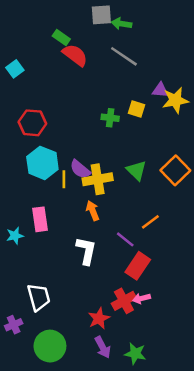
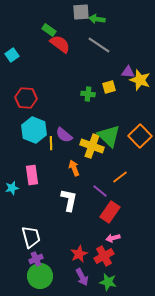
yellow star: (175, 100) -> (140, 80), turned 30
yellow square: (137, 109) -> (109, 87), turned -32
green triangle: (137, 170) -> (109, 136), size x1.4
yellow cross: (98, 179) -> (92, 146), moved, turned 30
red cross: (124, 301) -> (104, 256), moved
purple cross: (14, 325) -> (36, 259), moved

